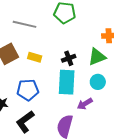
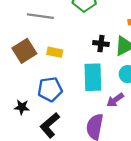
black cross: (69, 58) -> (101, 44), moved, turned 32

